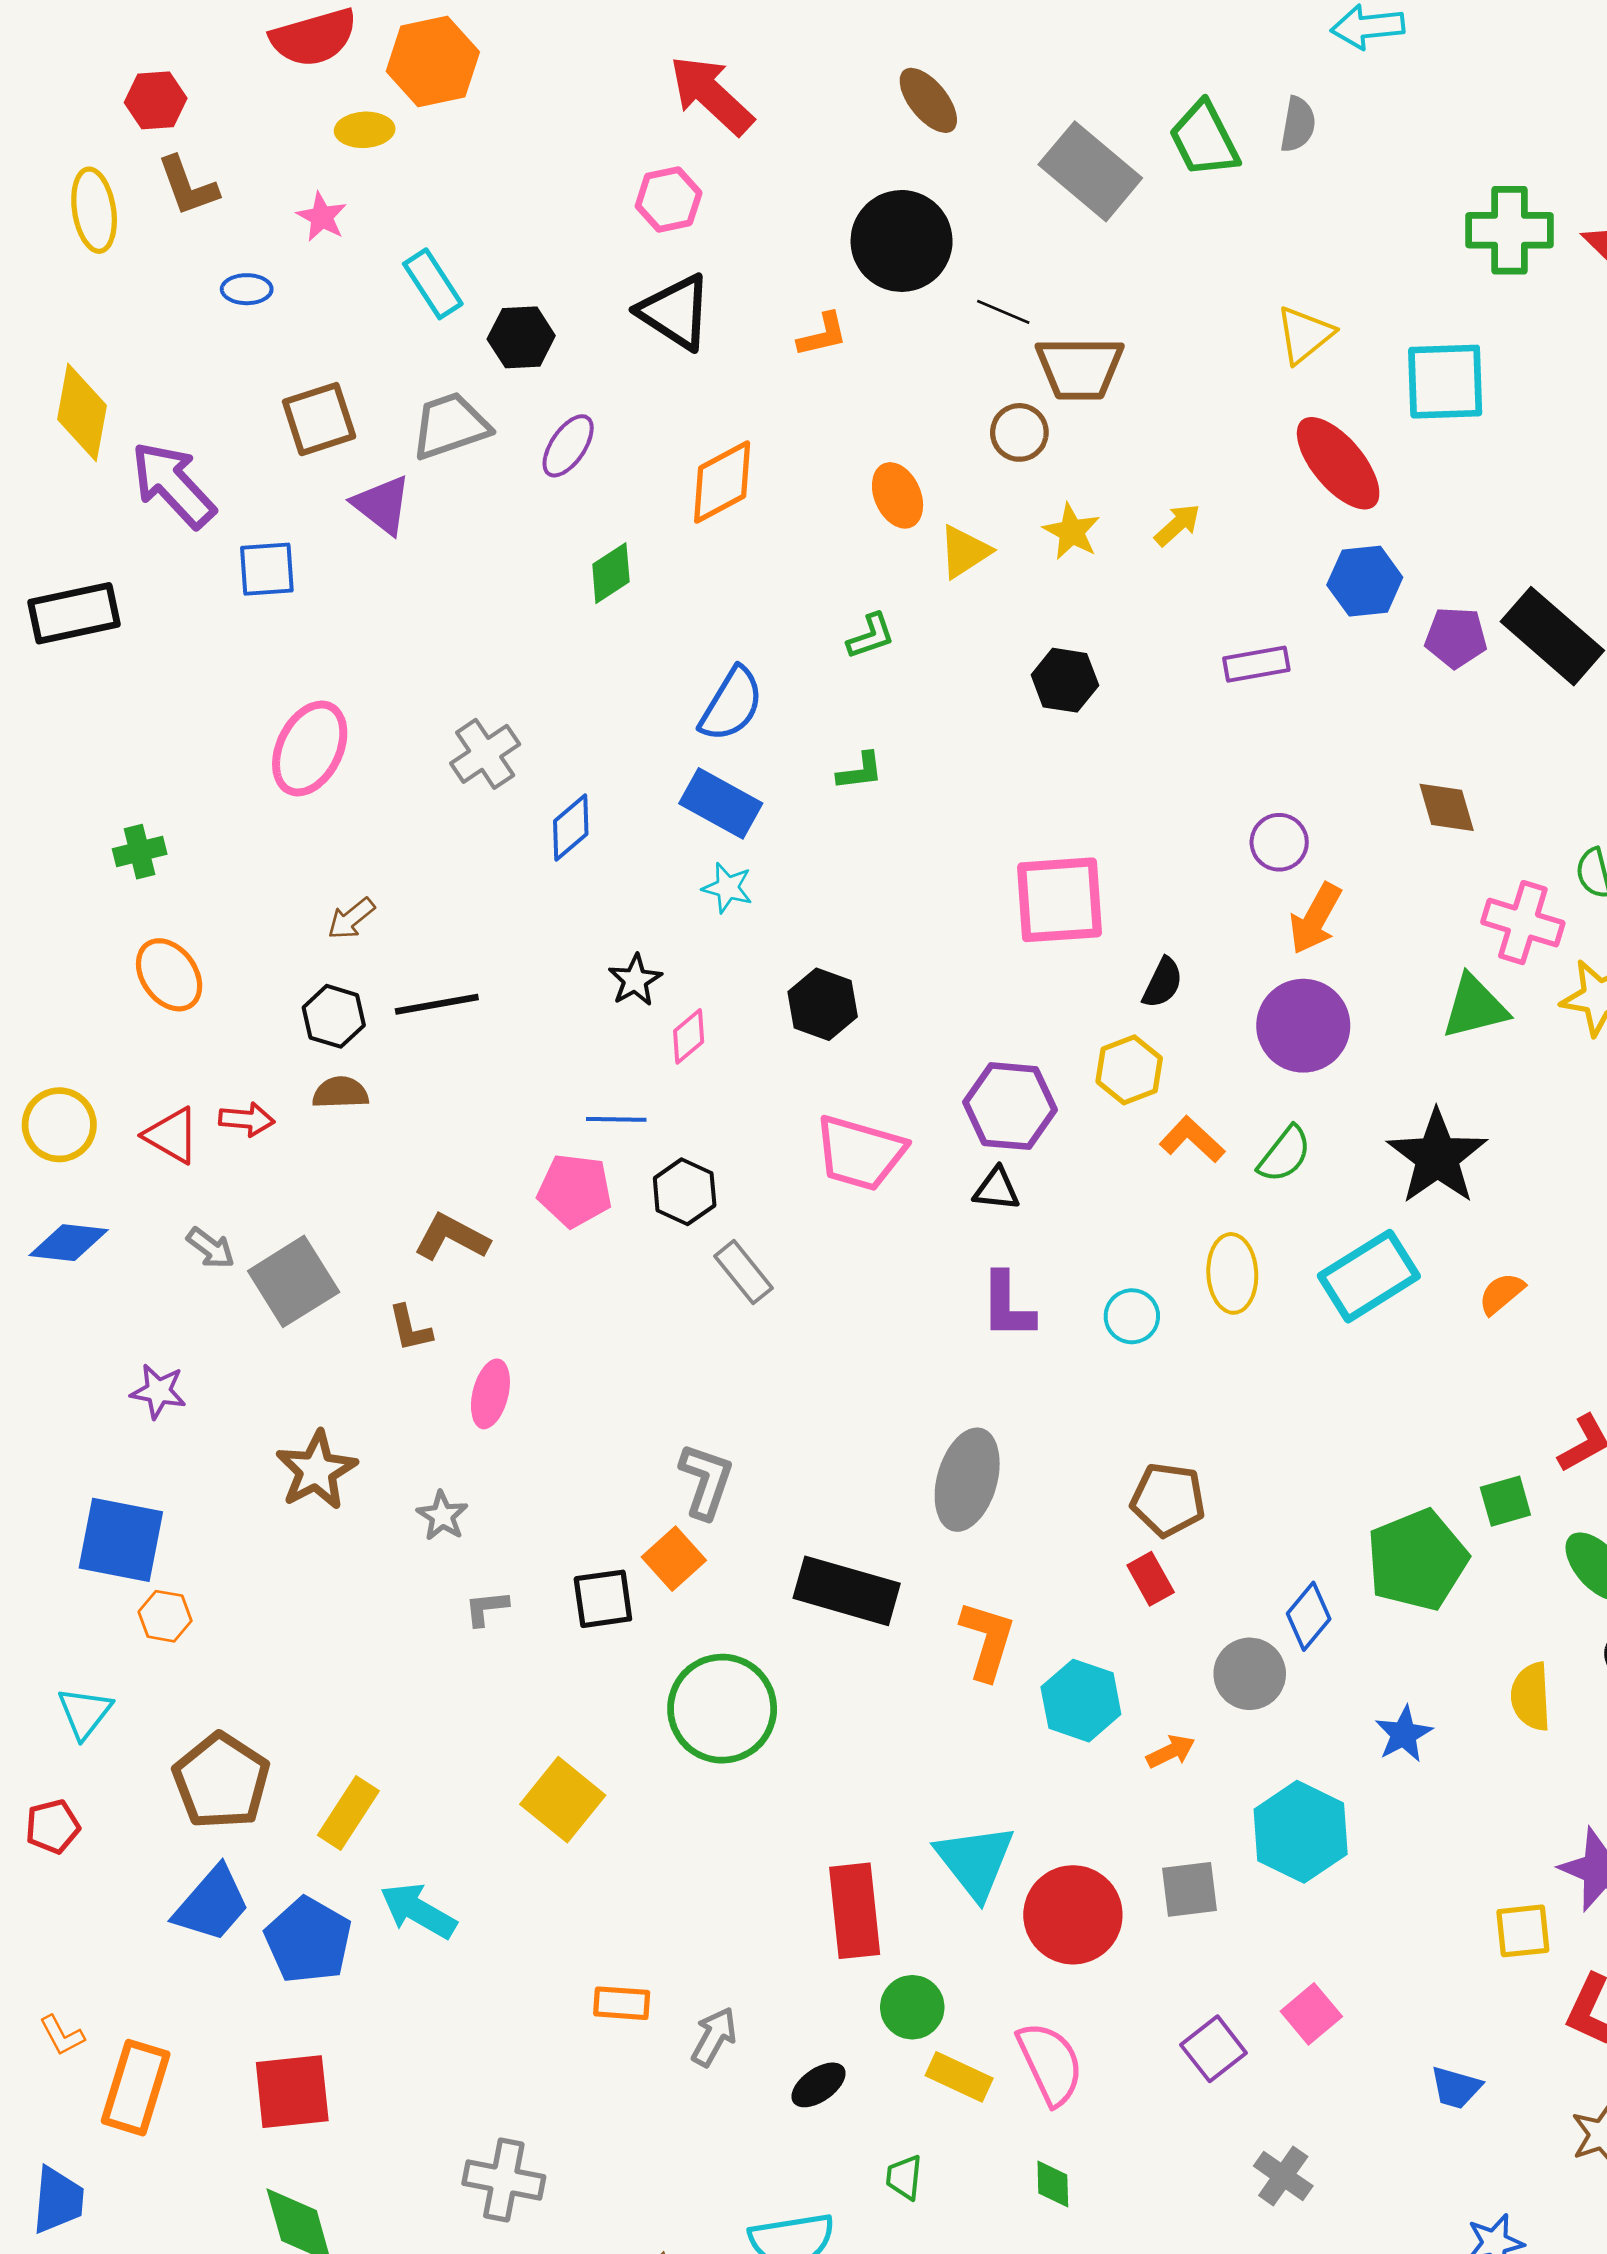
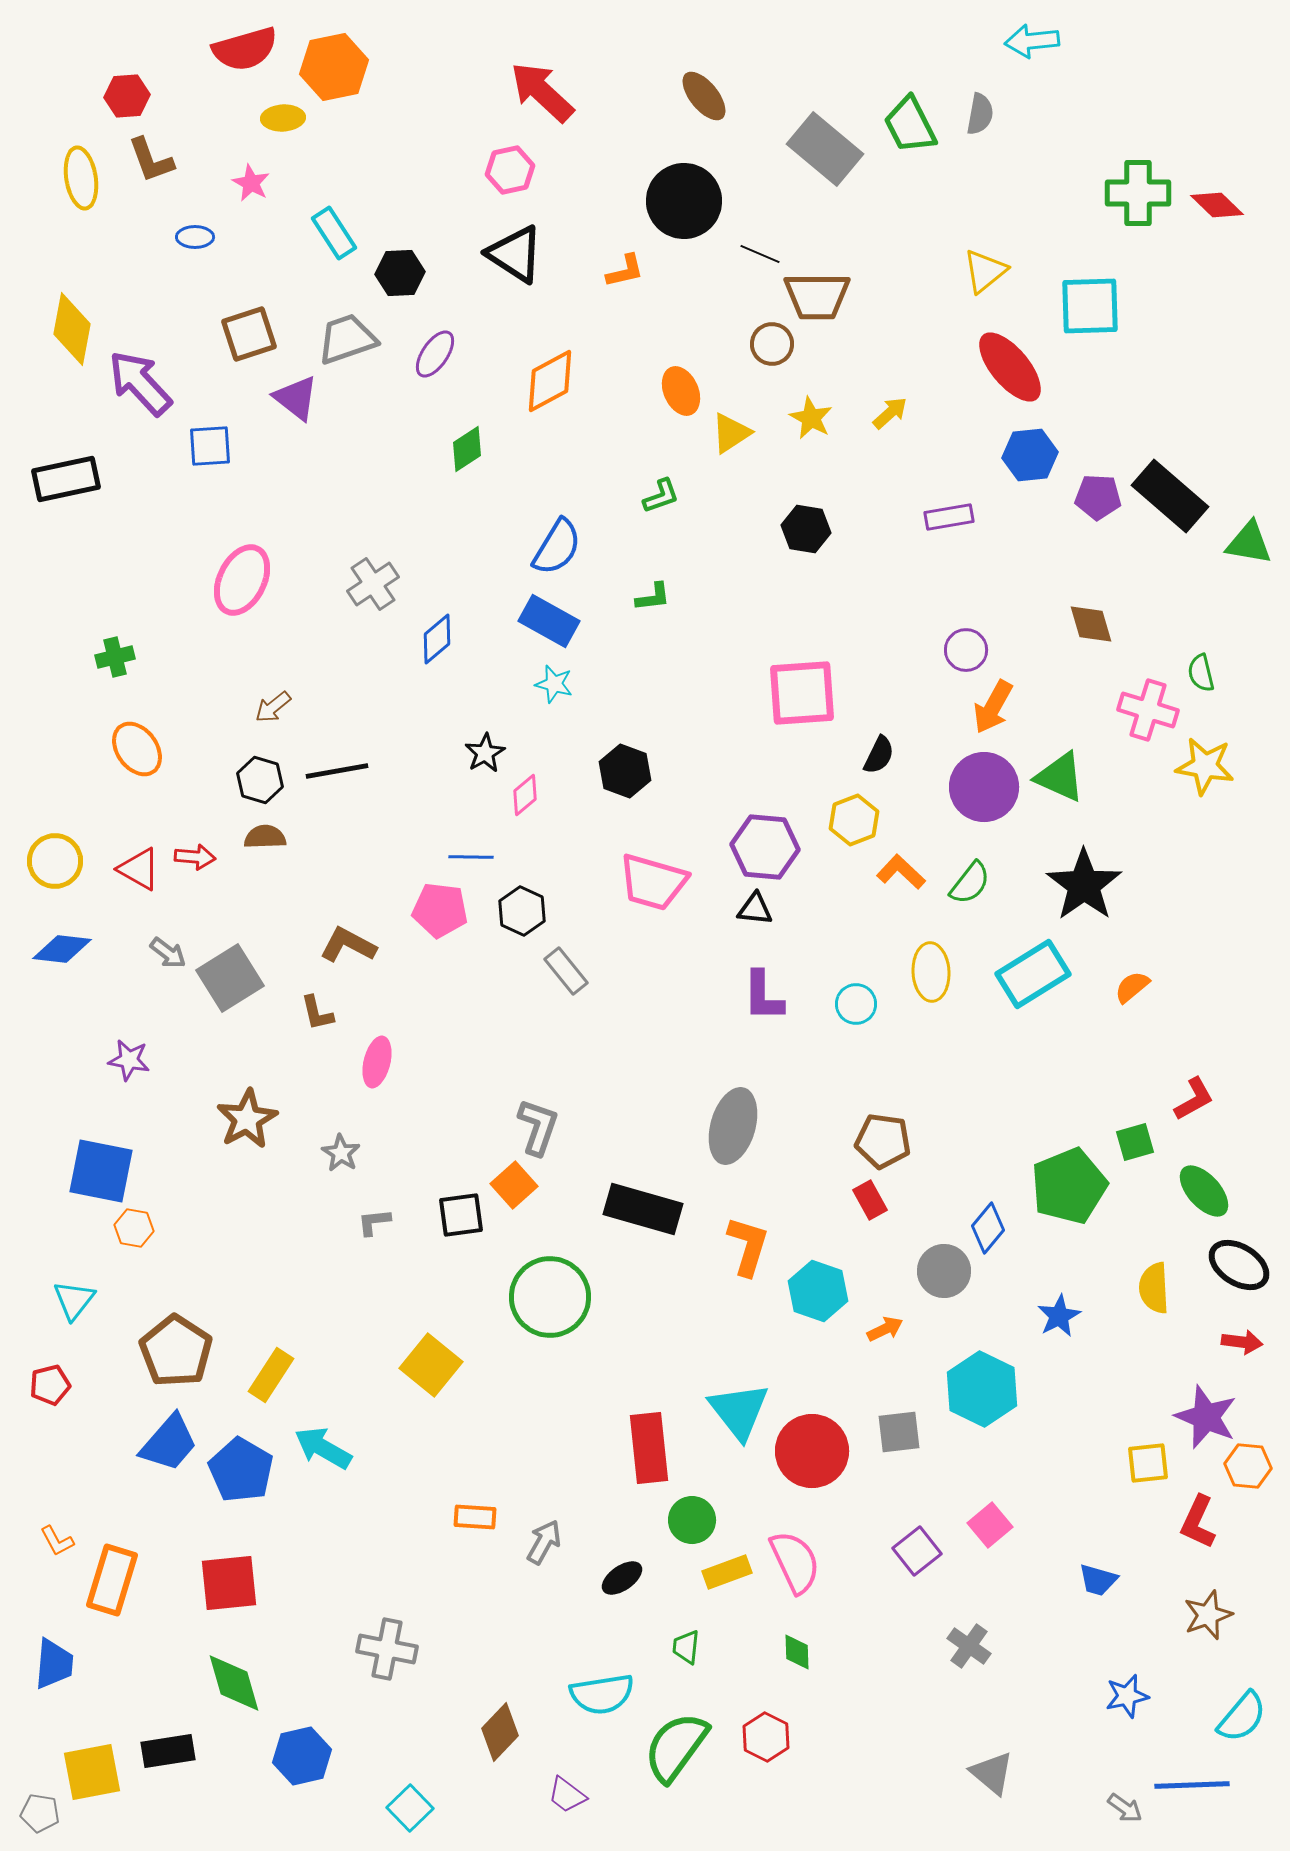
green triangle: (1475, 1007) -> (1060, 777), moved, turned 38
yellow rectangle: (959, 2077) -> (727, 1572), turned -45

